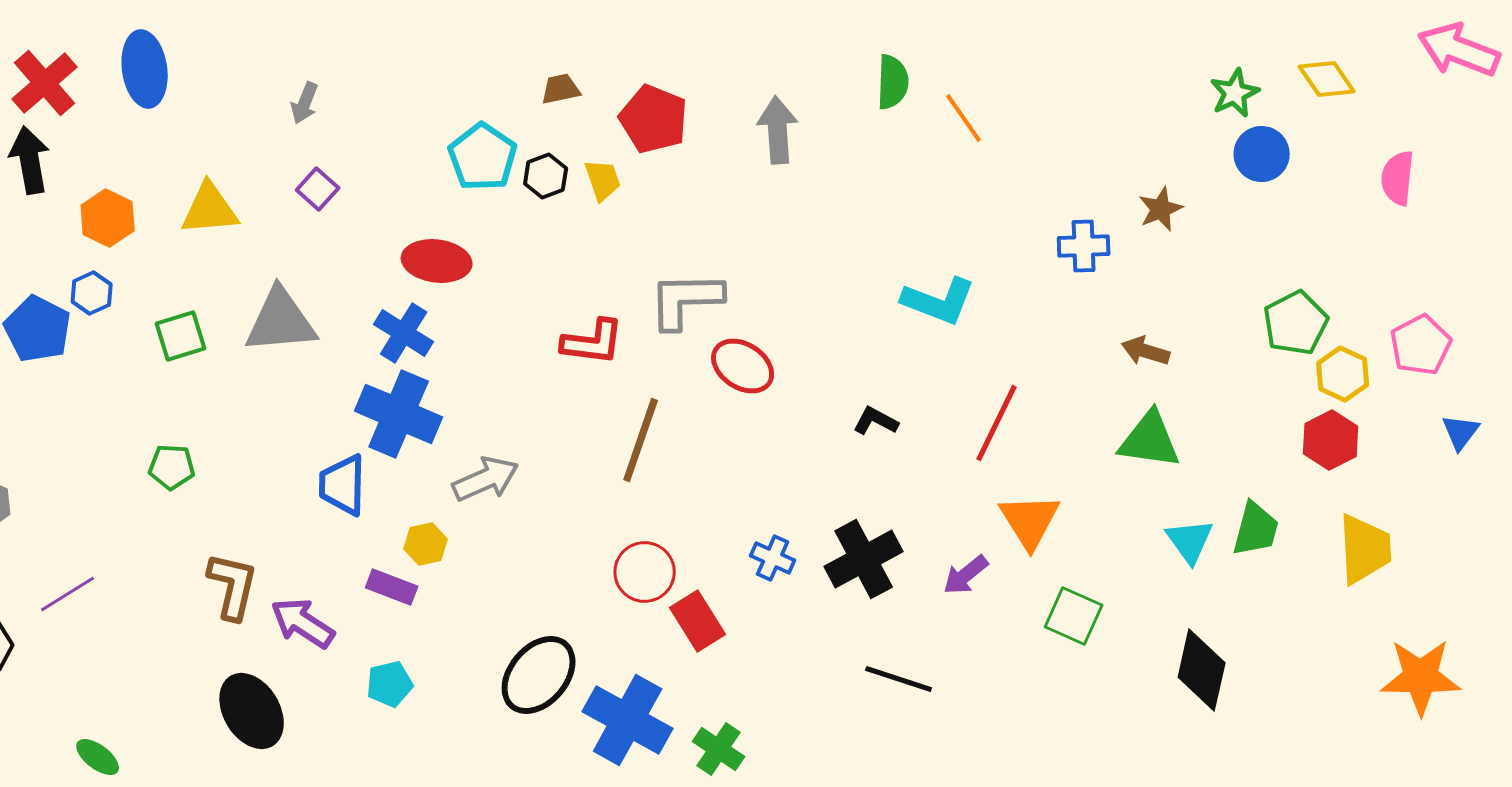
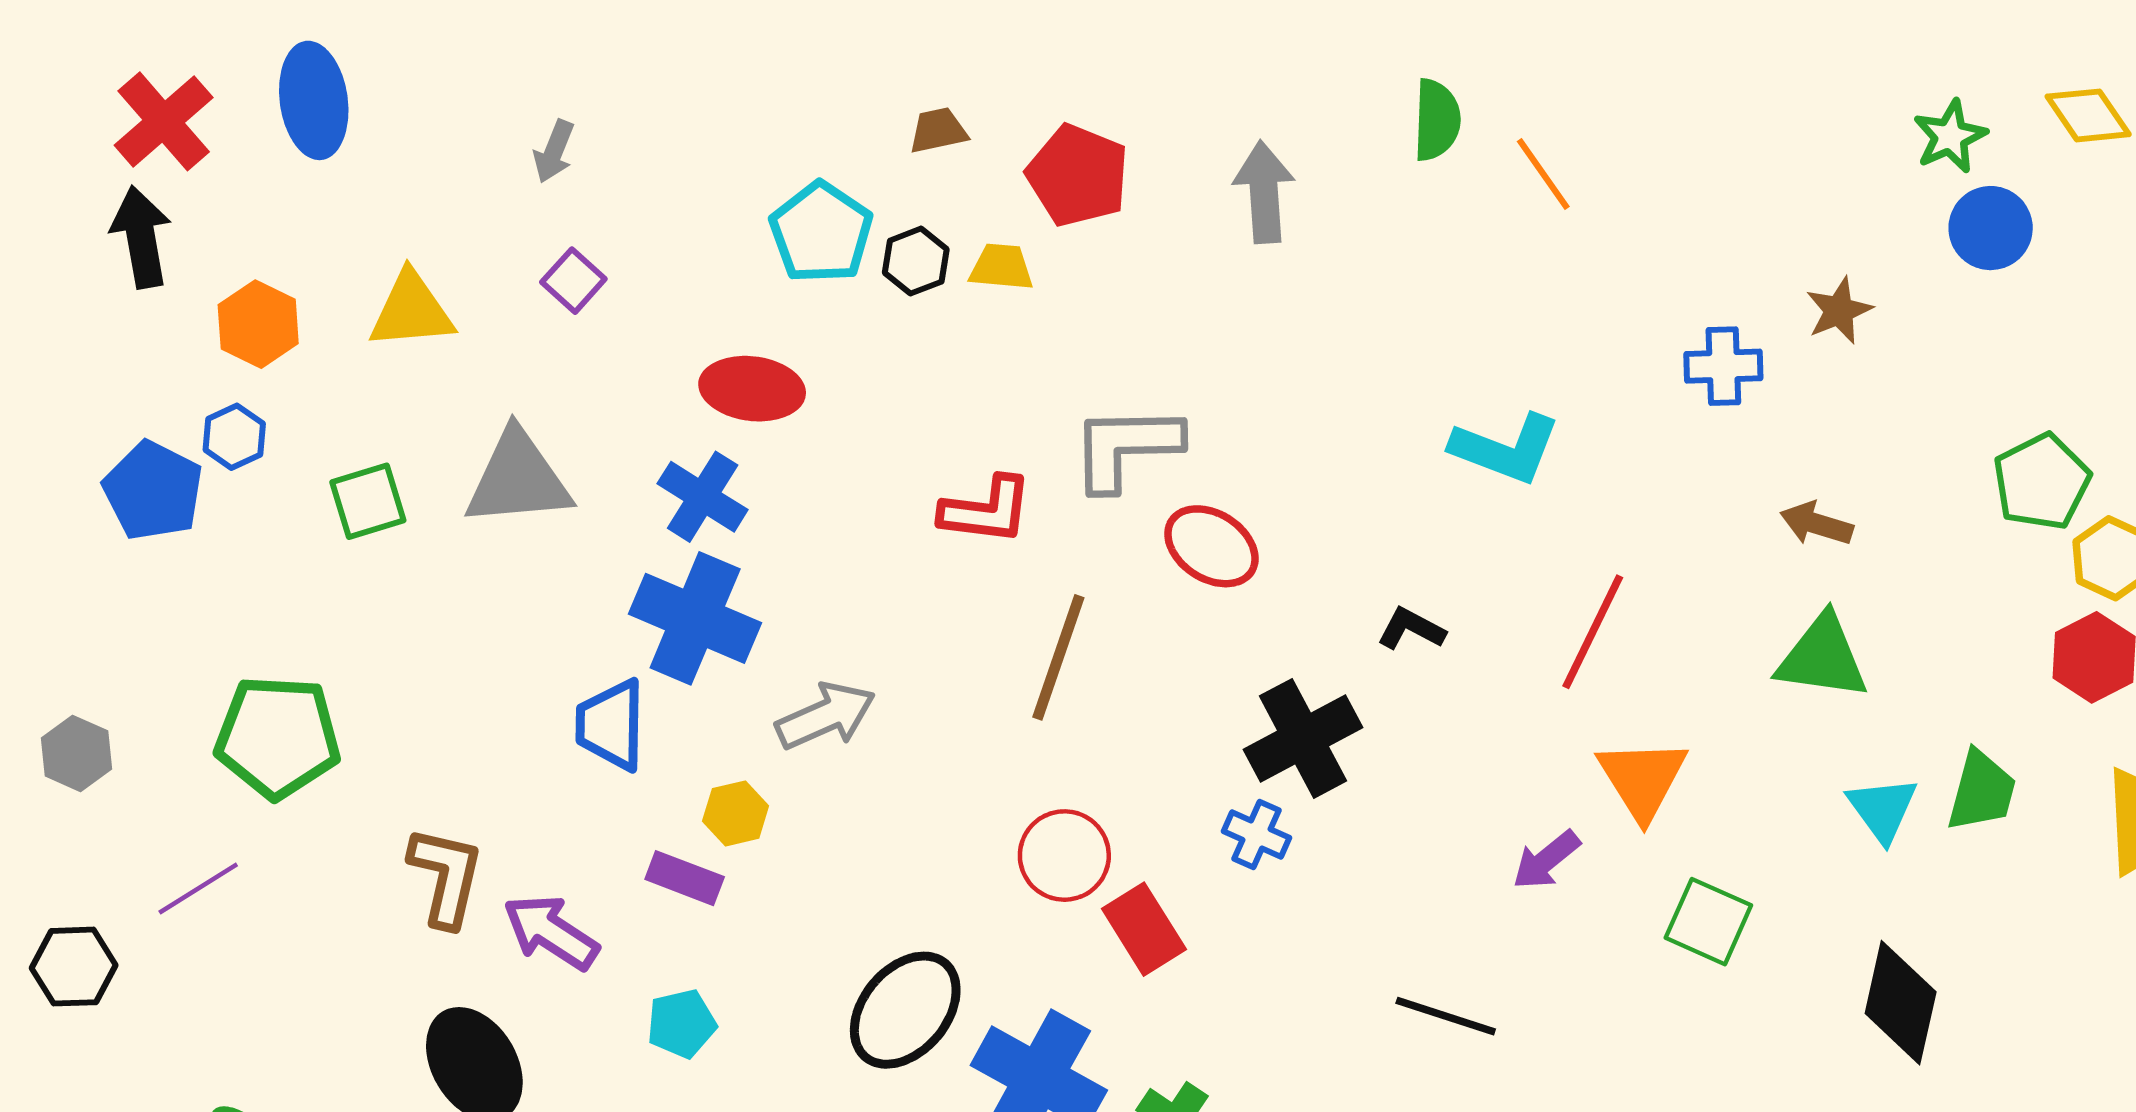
yellow trapezoid: (603, 180) -> (1001, 267), turned -66
green pentagon: (172, 467) -> (278, 737), moved, size x1.8
black cross: (864, 559) -> (1303, 738), moved

